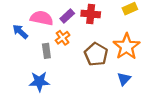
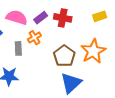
blue triangle: (124, 79) -> (71, 83), moved, size x1.6

